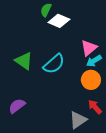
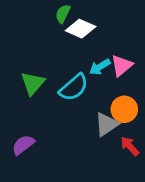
green triangle: (24, 61) -> (33, 83), turned 36
cyan arrow: (94, 61) -> (100, 67), moved
gray triangle: (78, 120) -> (107, 124), moved

